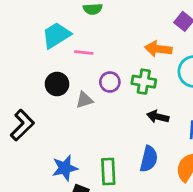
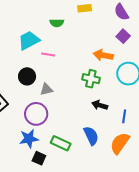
purple circle: (110, 82) -> (36, 114), moved, size x1.5
blue semicircle: (149, 159) -> (91, 136), turned -42
green rectangle: (108, 172) -> (61, 143), turned -66

